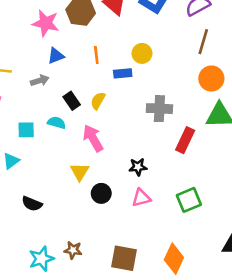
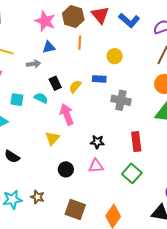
orange line: (96, 55) -> (80, 43), moved
blue rectangle: (123, 73) -> (99, 79), moved
red rectangle: (185, 140) -> (136, 142), moved, turned -42
black circle: (101, 193) -> (66, 169), moved
green square: (189, 200) -> (132, 173), turned -36

